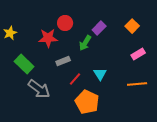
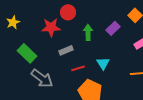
purple rectangle: (99, 28) -> (113, 28), moved
green arrow: (85, 43) -> (88, 32), turned 147
red line: (75, 79) -> (78, 68), turned 32

